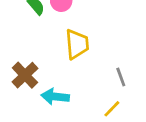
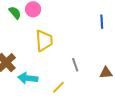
yellow line: (112, 109) -> (58, 87), moved

